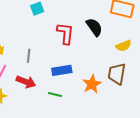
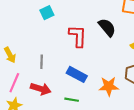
blue rectangle: (62, 70) -> (77, 74), turned 42
orange star: (92, 84) -> (109, 86), turned 30

